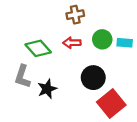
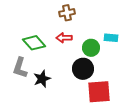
green circle: (102, 39) -> (91, 48), moved
red square: (111, 103) -> (99, 92), turned 35

